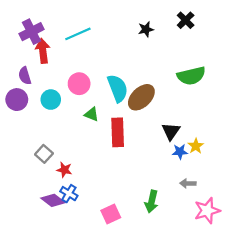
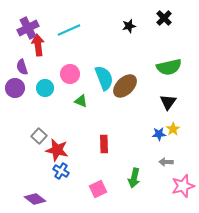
black triangle: (171, 131) -> (168, 102), moved
red rectangle: (118, 132) -> (104, 144), moved, size x0.7
red star: (64, 170) -> (57, 150), size x1.6
purple diamond: (53, 200) -> (35, 199), moved

